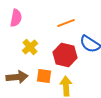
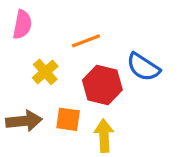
orange line: (66, 23) -> (86, 41), moved

